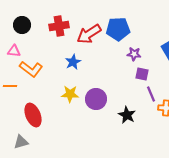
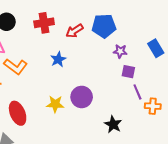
red arrow: (89, 34) -> (74, 31), size x0.7
yellow star: (70, 94) -> (55, 104), moved
black star: (127, 115) -> (113, 124), moved

